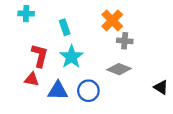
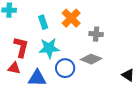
orange cross: (112, 20) -> (71, 18), moved
cyan star: (71, 57) -> (49, 48), turned 30
blue circle: (88, 91) -> (65, 68), moved

